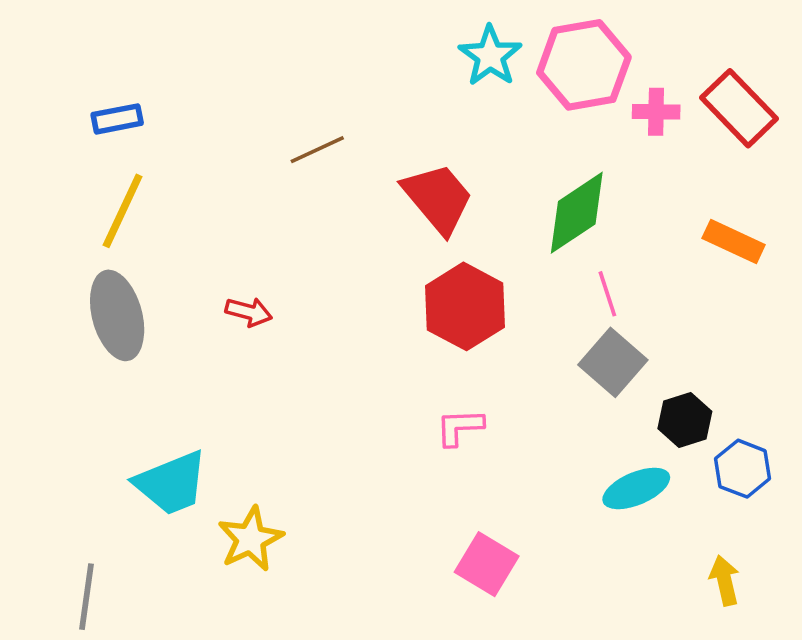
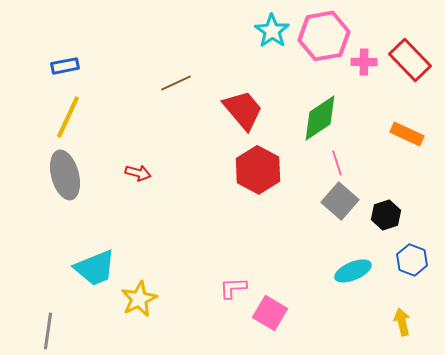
black hexagon: (685, 420) -> (386, 215), moved
pink L-shape: (460, 427) -> (233, 288), moved

